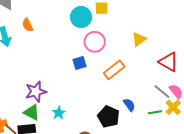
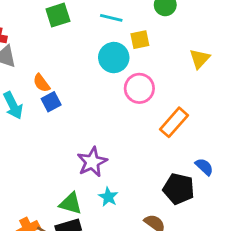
yellow triangle: (139, 39) -> (200, 59), moved
blue square: (79, 63) -> (51, 102), moved
purple star: (36, 92) -> (92, 162), moved

